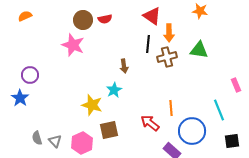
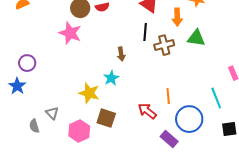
orange arrow: (169, 33) -> (177, 17), moved
brown square: (109, 130) -> (106, 118), turned 30
gray triangle: (55, 141) -> (52, 113), moved

